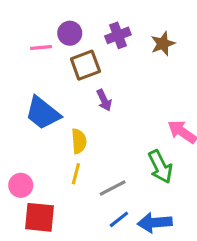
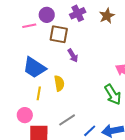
brown square: (85, 65) -> (59, 34), turned 36
yellow line: (76, 174) -> (39, 93), moved
gray line: (113, 188) -> (67, 120), moved

